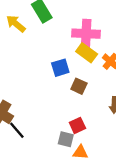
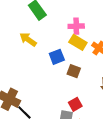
yellow arrow: (16, 24) -> (28, 40), moved
pink cross: (86, 34) -> (76, 26), size x0.7

